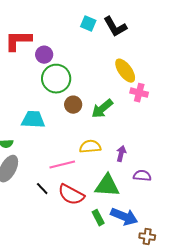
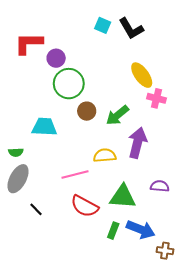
purple arrow: (121, 154) -> (137, 143), moved, size x1.8
black line: (42, 189) -> (36, 209), moved
green rectangle: (98, 218) -> (113, 231), turned 49

